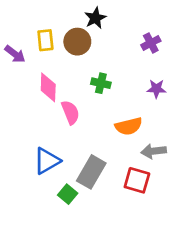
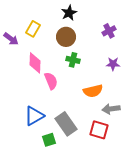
yellow rectangle: (45, 40) -> (33, 29), turned 35
brown circle: (77, 42) -> (66, 37), moved
gray rectangle: (91, 172) -> (66, 124), turned -65
green square: (68, 194) -> (49, 140), turned 32

